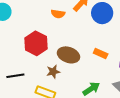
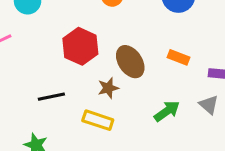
brown ellipse: (68, 55) -> (130, 62), turned 40

